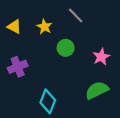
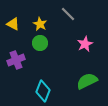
green circle: (66, 48) -> (40, 43), moved
pink star: (101, 57) -> (85, 44), moved

